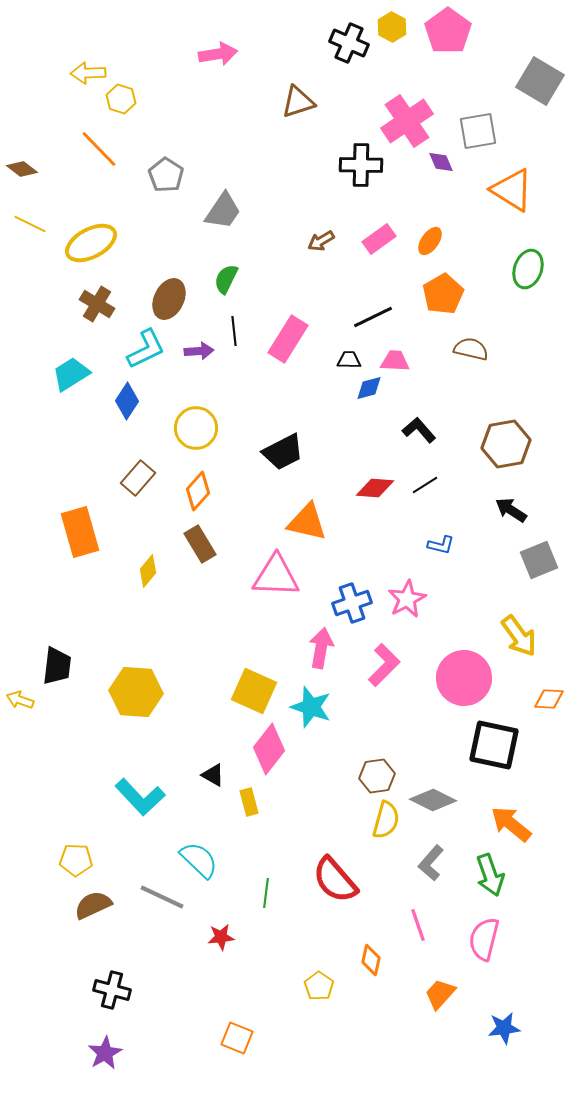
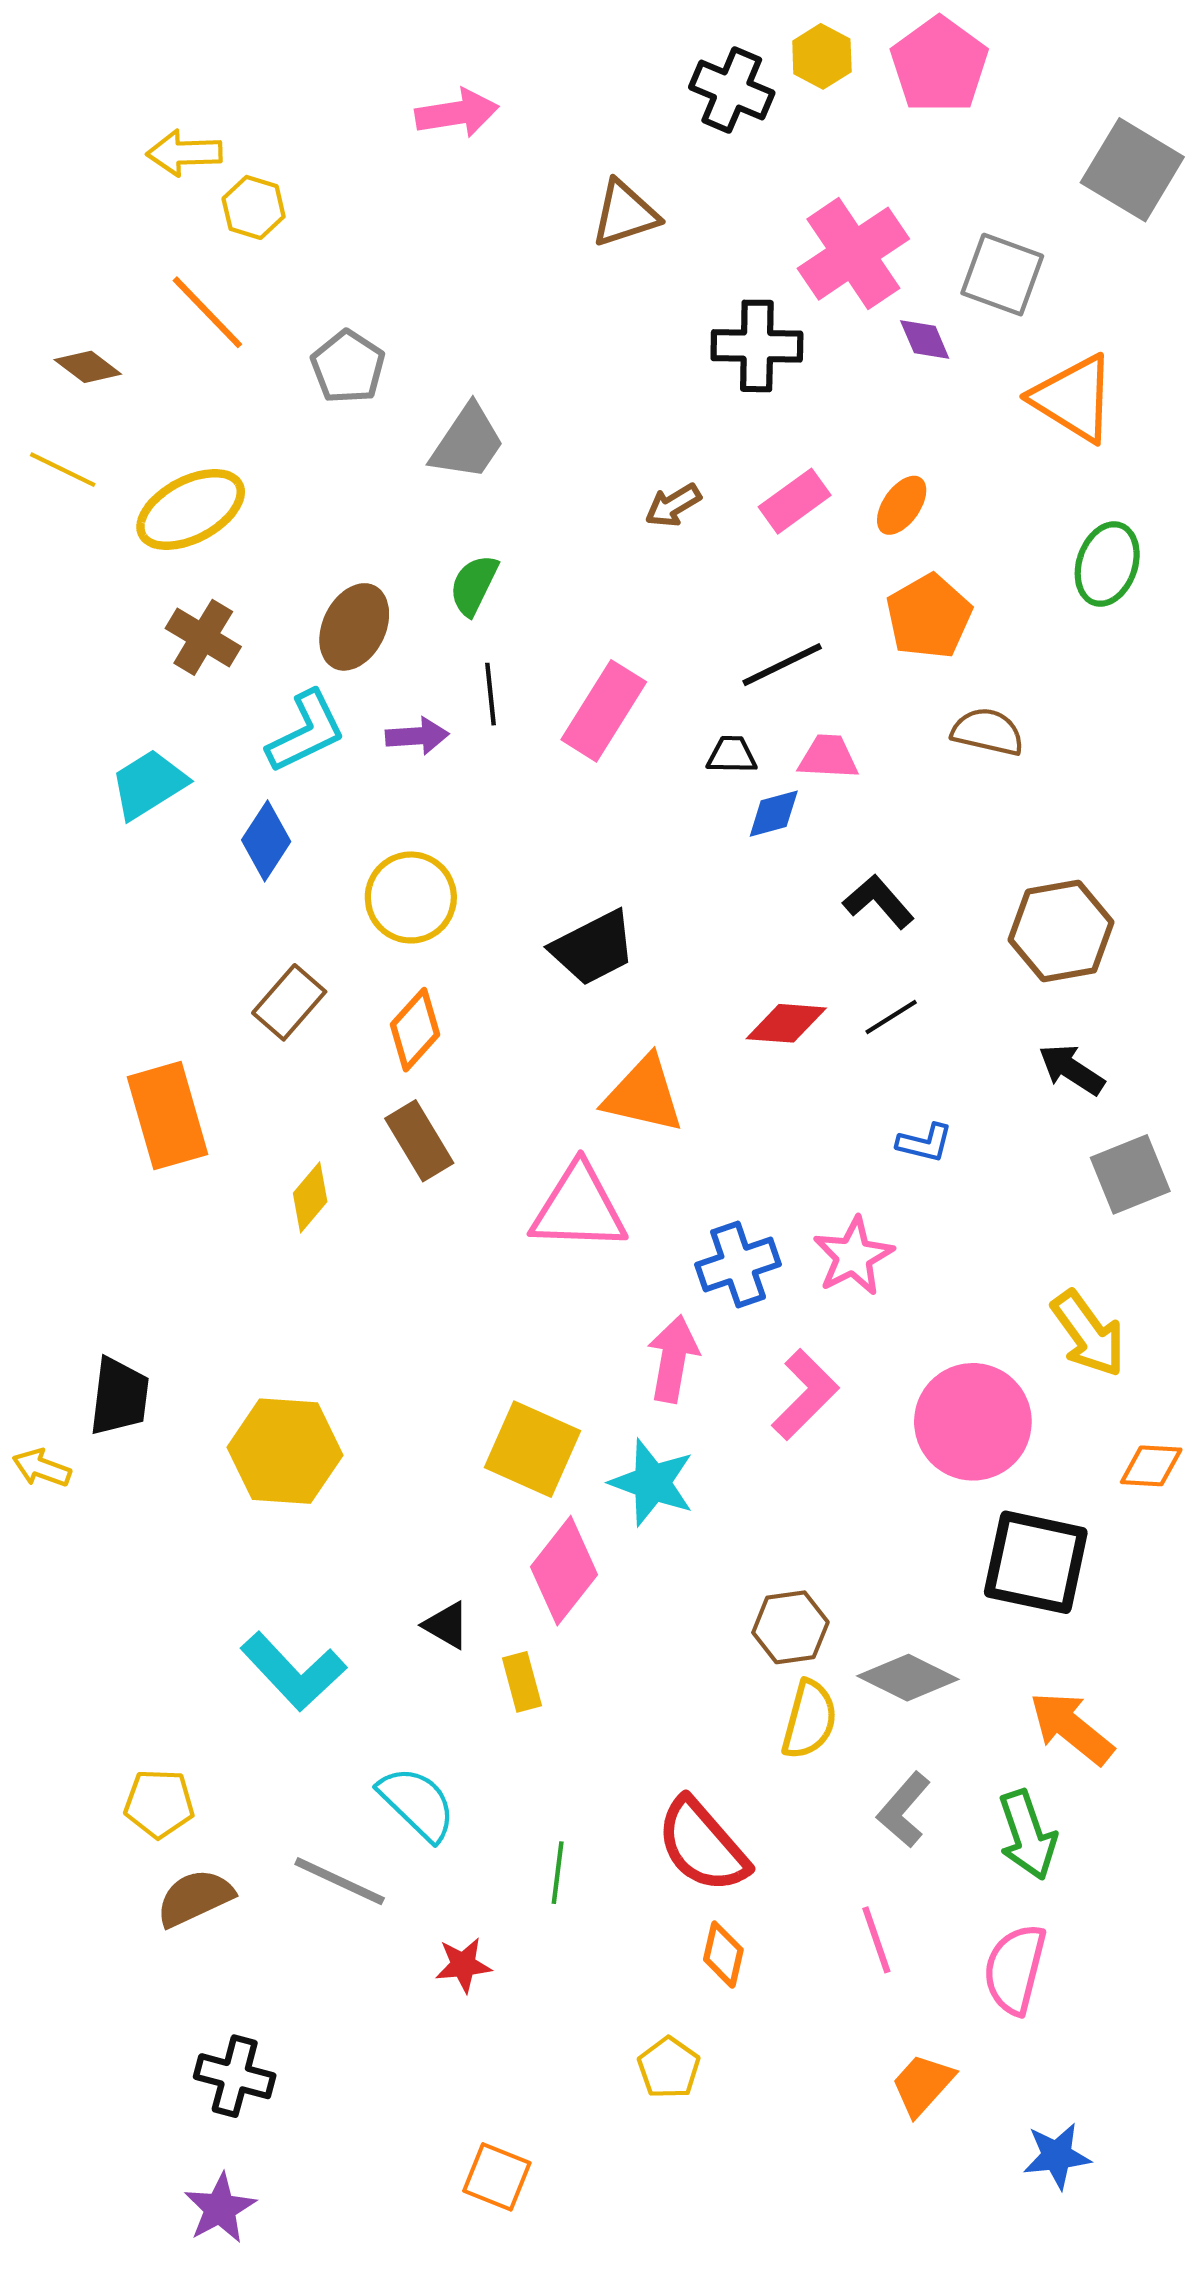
gray square: (478, 131) -> (1002, 275), turned 30
brown diamond: (22, 169) -> (88, 367), moved
orange diamond: (371, 960) -> (723, 1955), moved

